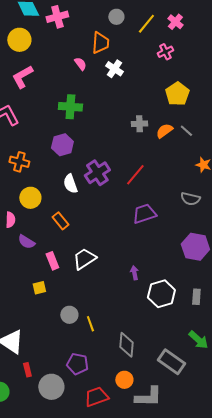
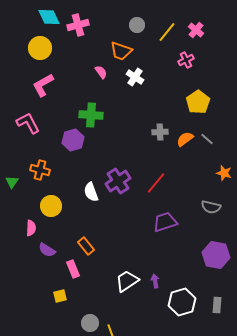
orange trapezoid: (100, 43) -> (121, 51), turned 105
purple hexagon: (62, 145) -> (73, 140), moved
orange rectangle: (60, 221) -> (86, 246), moved
white trapezoid: (84, 259) -> (127, 281), moved

